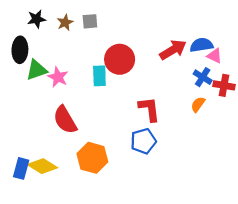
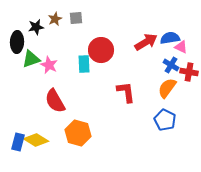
black star: (37, 19) -> (36, 27), moved
orange semicircle: (198, 104) -> (167, 88), size x1.5
blue pentagon: (143, 141) -> (165, 120), moved, turned -30

